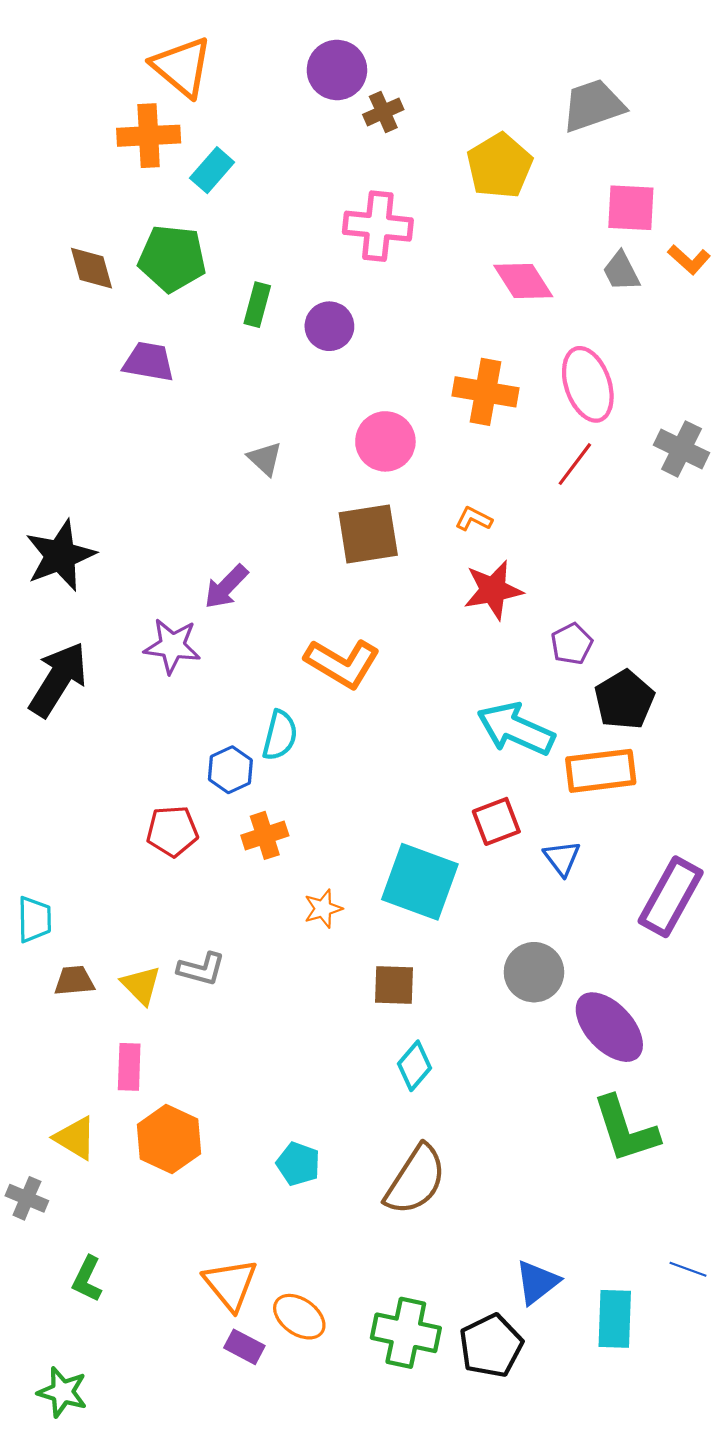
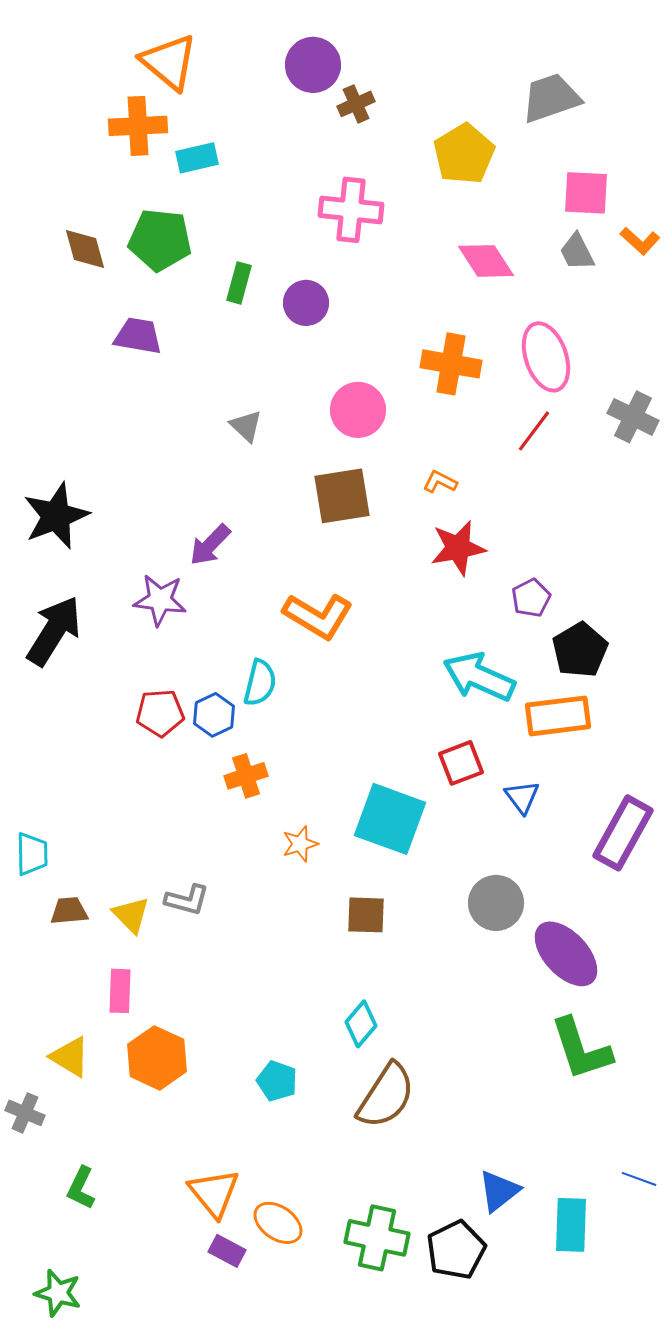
cyan rectangle: (212, 170) -> (197, 158), turned 36
red pentagon: (172, 831) -> (160, 713), moved
cyan diamond: (414, 1066) -> (361, 1024), moved

